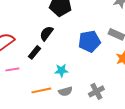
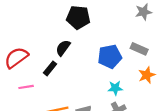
cyan star: (61, 70) -> (115, 88), moved

